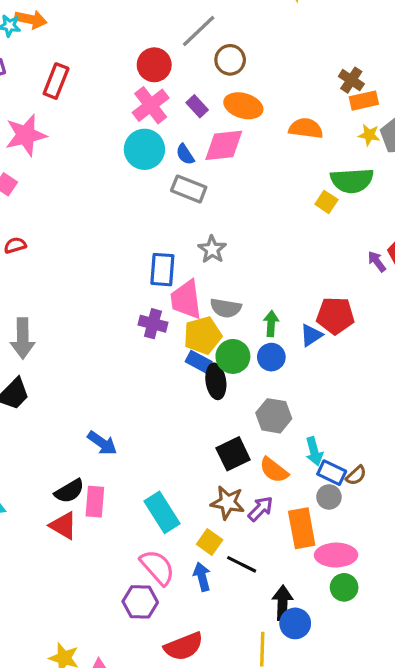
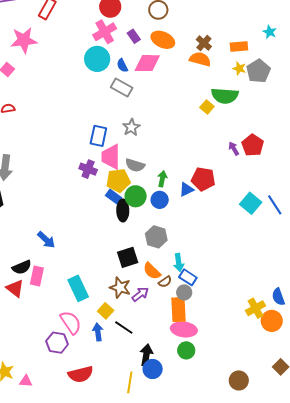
brown cross: (351, 80) -> (204, 43), moved
brown semicircle: (356, 475) -> (165, 282), moved
orange rectangle: (302, 528) -> (179, 310), moved

